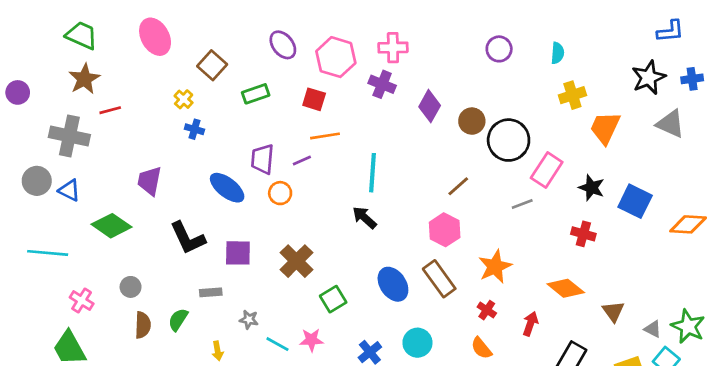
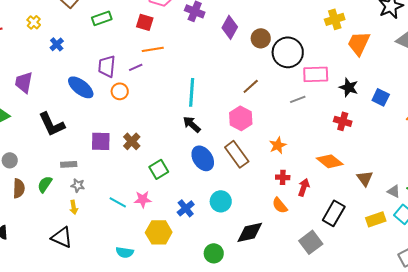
yellow cross: (184, 99) -> (34, 22), moved
blue cross: (194, 129) -> (57, 44), turned 32
pink rectangle: (547, 170) -> (316, 74), turned 55
cyan line: (373, 173) -> (192, 92), moved
blue square: (635, 201) -> (381, 97), size x0.7
black arrow: (364, 218) -> (192, 124), moved
purple square: (238, 253) -> (101, 141), moved
brown cross: (296, 261) -> (132, 141), size x0.7
orange star: (495, 267) -> (278, 145), size x0.7
red cross: (487, 310) -> (283, 177), moved, turned -32
gray star: (249, 320) -> (78, 185), moved
orange semicircle: (481, 348) -> (280, 205), moved

